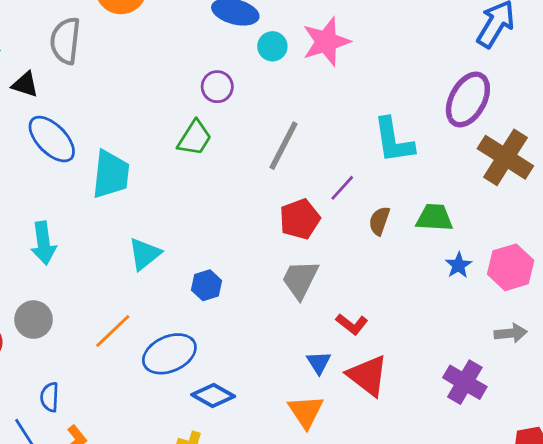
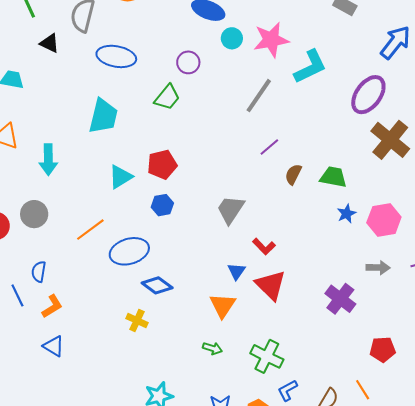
blue ellipse: (52, 139) -> (116, 56), moved, turned -42
cyan L-shape: (394, 140) -> (310, 67), moved, turned -114
gray line: (284, 146) -> (259, 96), moved
red pentagon: (300, 219) -> (162, 165), moved

